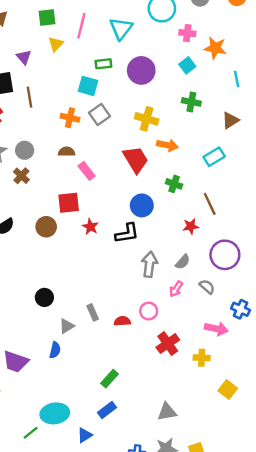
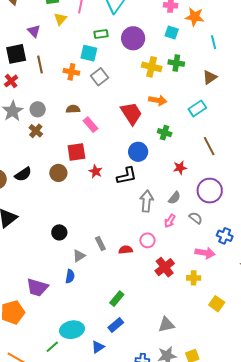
cyan square: (187, 65) -> (172, 32), turned -32
orange cross: (70, 118) -> (71, 72), moved
yellow cross: (147, 119) -> (152, 67), moved
brown line: (210, 204) -> (209, 146), moved

